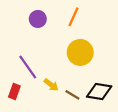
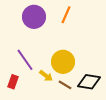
purple circle: (38, 19) -> (34, 17), size x1.5
yellow circle: (80, 52) -> (63, 62), moved

